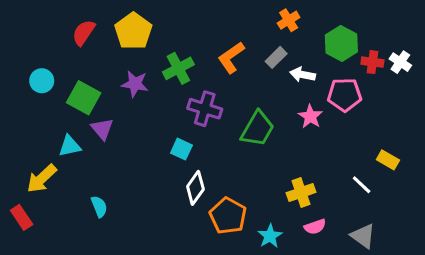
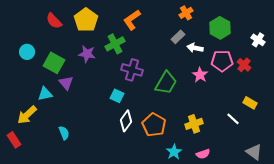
red semicircle: (84, 33) -> (54, 21), turned -78
orange L-shape: (231, 57) -> (132, 20), moved
red cross: (372, 62) -> (244, 65), moved, turned 32
orange pentagon: (228, 216) -> (154, 125), moved
pink semicircle: (315, 227) -> (203, 154), moved
gray triangle: (363, 236) -> (254, 152), moved

